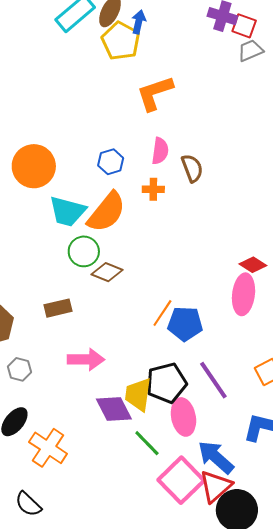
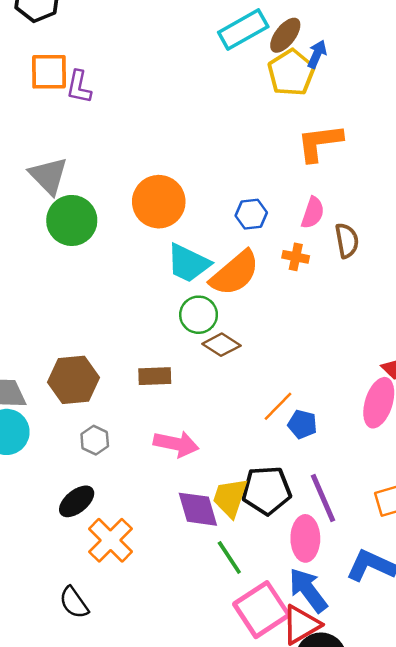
blue pentagon: (185, 324) -> (302, 424), size x0.7
pink ellipse: (183, 417) -> (305, 538), moved

